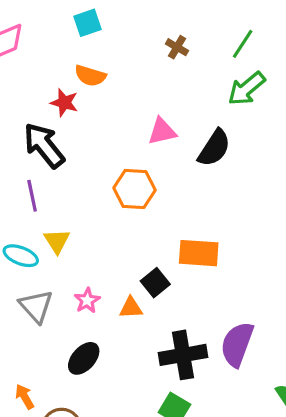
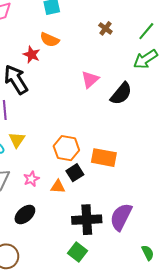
pink triangle: (162, 131) -> (90, 80), turned -36
orange hexagon: (134, 189) -> (66, 148), moved

